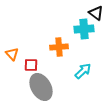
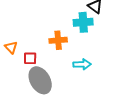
cyan arrow: (83, 71) -> (82, 64), turned 42

